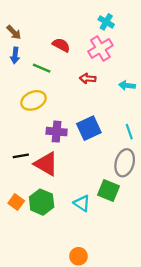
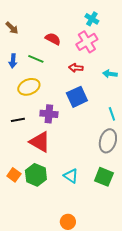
blue arrow: (15, 55) -> (13, 61), moved
blue square: (89, 128) -> (77, 97), moved
black line: (21, 156) -> (18, 120), moved
green square: (108, 190) -> (104, 177), moved

